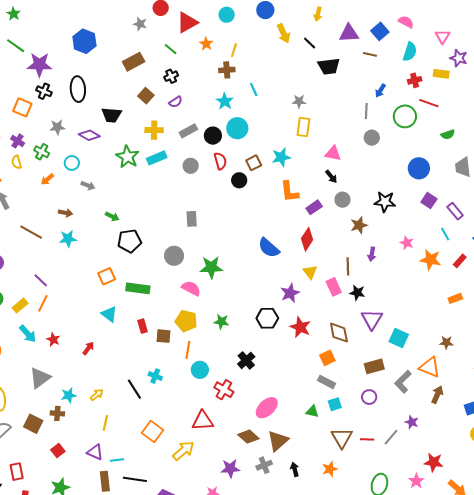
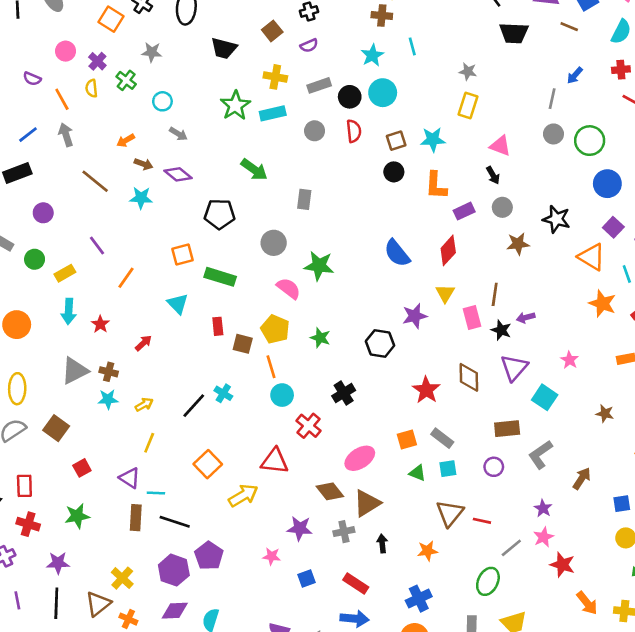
green circle: (405, 116) -> (590, 141), moved
purple diamond: (89, 135) -> (178, 174), moved
orange arrow: (47, 179) -> (126, 140), moved
black circle: (239, 180) -> (394, 172), moved
green arrow: (112, 216) -> (254, 170), moved, size x1.5
pink star: (407, 243) -> (570, 360), moved
purple arrow: (372, 254) -> (526, 318), moved, turned 56
orange line: (43, 303) -> (126, 278), moved
red star: (300, 327) -> (426, 390), moved
cyan arrow: (28, 334) -> (69, 311), turned 36
orange line: (188, 350) -> (271, 367), turned -36
orange square: (327, 358) -> (407, 440), moved
orange triangle: (430, 367) -> (591, 257), moved
black line: (134, 389) -> (194, 406), turned 65
brown cross: (57, 413) -> (109, 372), moved
gray line: (391, 437) -> (511, 548), moved
pink star: (416, 481) -> (543, 537), moved

